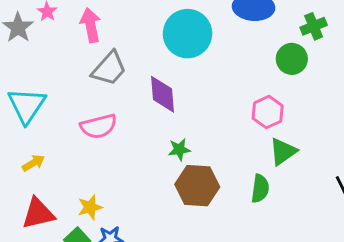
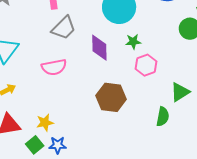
pink hexagon: (268, 112) -> (146, 65), moved
green star: (179, 149) -> (133, 42), moved
brown hexagon: (197, 186) -> (111, 97), moved

